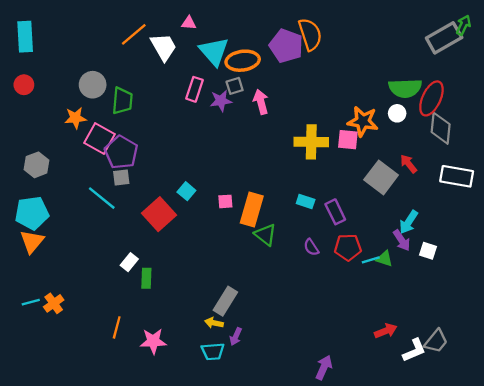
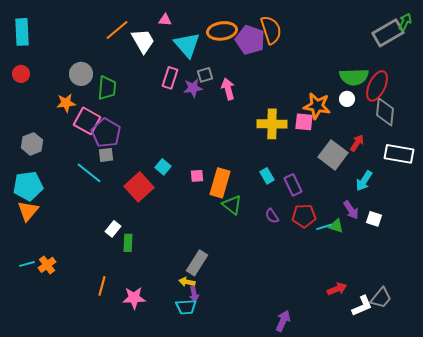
orange ellipse: (243, 61) -> (222, 31), moved
red arrow: (409, 164) -> (357, 143), turned 72
cyan rectangle: (306, 201) -> (267, 176), turned 42
cyan arrow: (409, 222) -> (364, 181), moved
purple arrow: (236, 337) -> (194, 294), moved, turned -35

